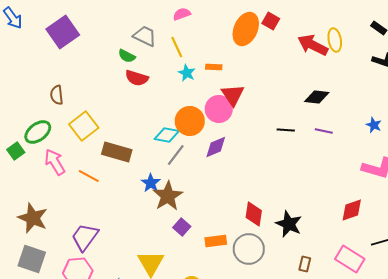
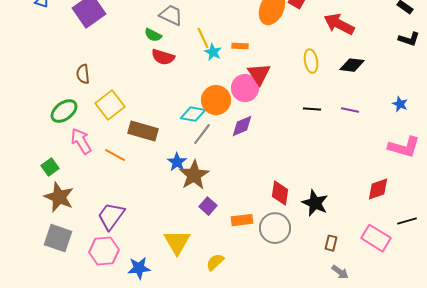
yellow ellipse: (335, 40) -> (311, 61), moved
yellow line: (177, 47) -> (203, 38), moved
black diamond: (317, 97) -> (352, 65), moved
green square: (16, 151) -> (50, 167), moved

